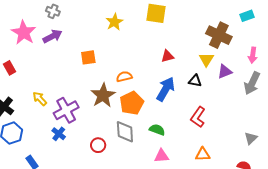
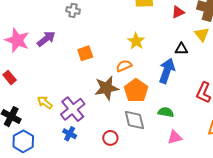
gray cross: (53, 11) -> (73, 10), moved
yellow star: (114, 22) -> (136, 41), moved
red triangle: (168, 56) -> (178, 12), moved
black triangle: (195, 81) -> (181, 49), moved
brown star: (103, 95) -> (106, 88), turned 30

